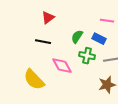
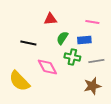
red triangle: (48, 18) -> (50, 19), moved, turned 32
blue rectangle: (99, 39) -> (84, 40), turned -32

